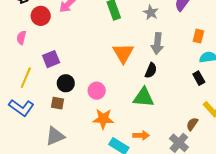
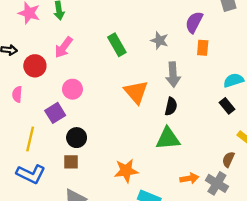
orange rectangle: (198, 36) -> (203, 48), moved
pink circle: (97, 91) -> (72, 89), moved
orange arrow: (141, 135) -> (189, 178), moved

